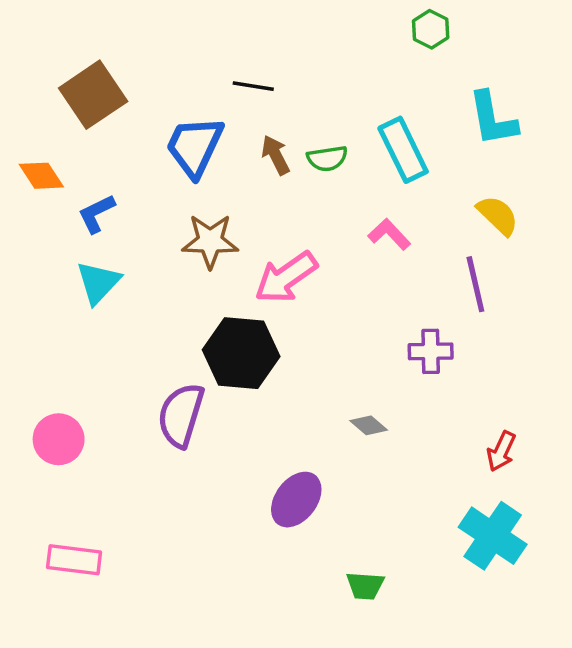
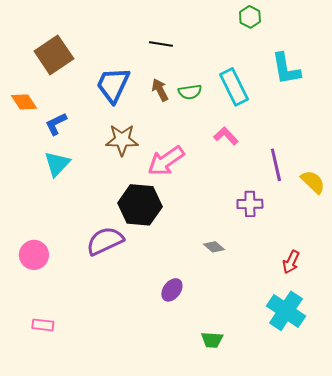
black line: (253, 86) -> (161, 44), moved
yellow semicircle: (498, 215) -> (313, 182), moved
purple semicircle: (181, 415) -> (105, 241), turned 48
purple ellipse: (296, 500) -> (172, 290), size x0.7
pink rectangle: (74, 560) -> (43, 325), size x0.7

